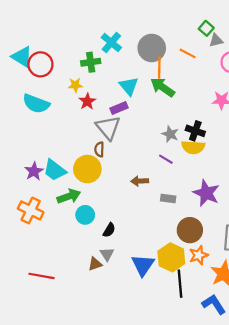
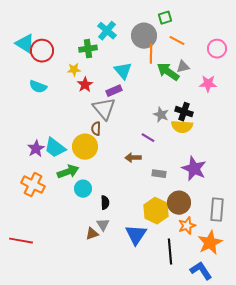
green square: (206, 28) -> (165, 18), moved, turned 32
gray triangle: (216, 40) -> (183, 67), moved
green arrow: (163, 87) -> (168, 72), moved
cyan semicircle: (36, 104) -> (38, 87), size x0.7
purple line: (166, 159) -> (148, 138), moved
black semicircle: (109, 230) -> (105, 203), turned -32
yellow hexagon: (171, 257) -> (156, 211), moved
red line: (42, 276) -> (21, 241), moved

